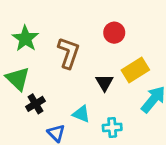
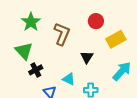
yellow rectangle: (135, 70) -> (116, 39), moved

